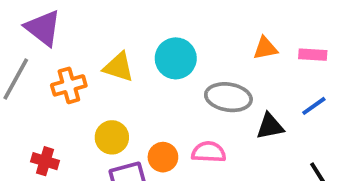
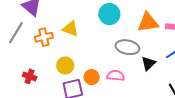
orange triangle: (265, 48) -> (148, 22), size x1.6
cyan circle: (176, 58) -> (109, 14), moved
black triangle: (270, 126) -> (148, 63), turned -35

